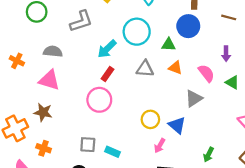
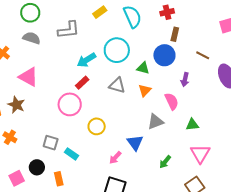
gray semicircle: (53, 51) -> (32, 38), moved
purple arrow: (226, 54) -> (185, 80), moved
orange triangle: (175, 68) -> (145, 90), turned 40
green triangle: (232, 82) -> (192, 125), moved, turned -48
yellow circle: (150, 119) -> (97, 126), moved
green arrow: (209, 155) -> (165, 162), moved

